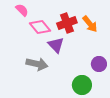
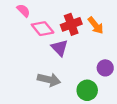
gray arrow: (37, 64) -> (49, 80), moved

